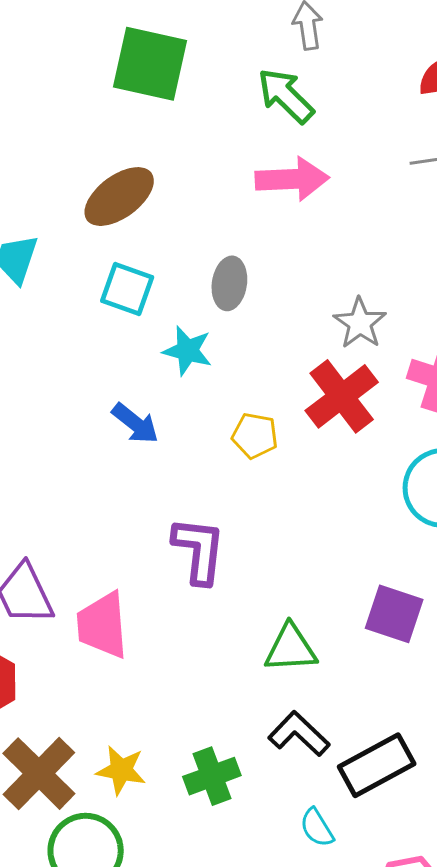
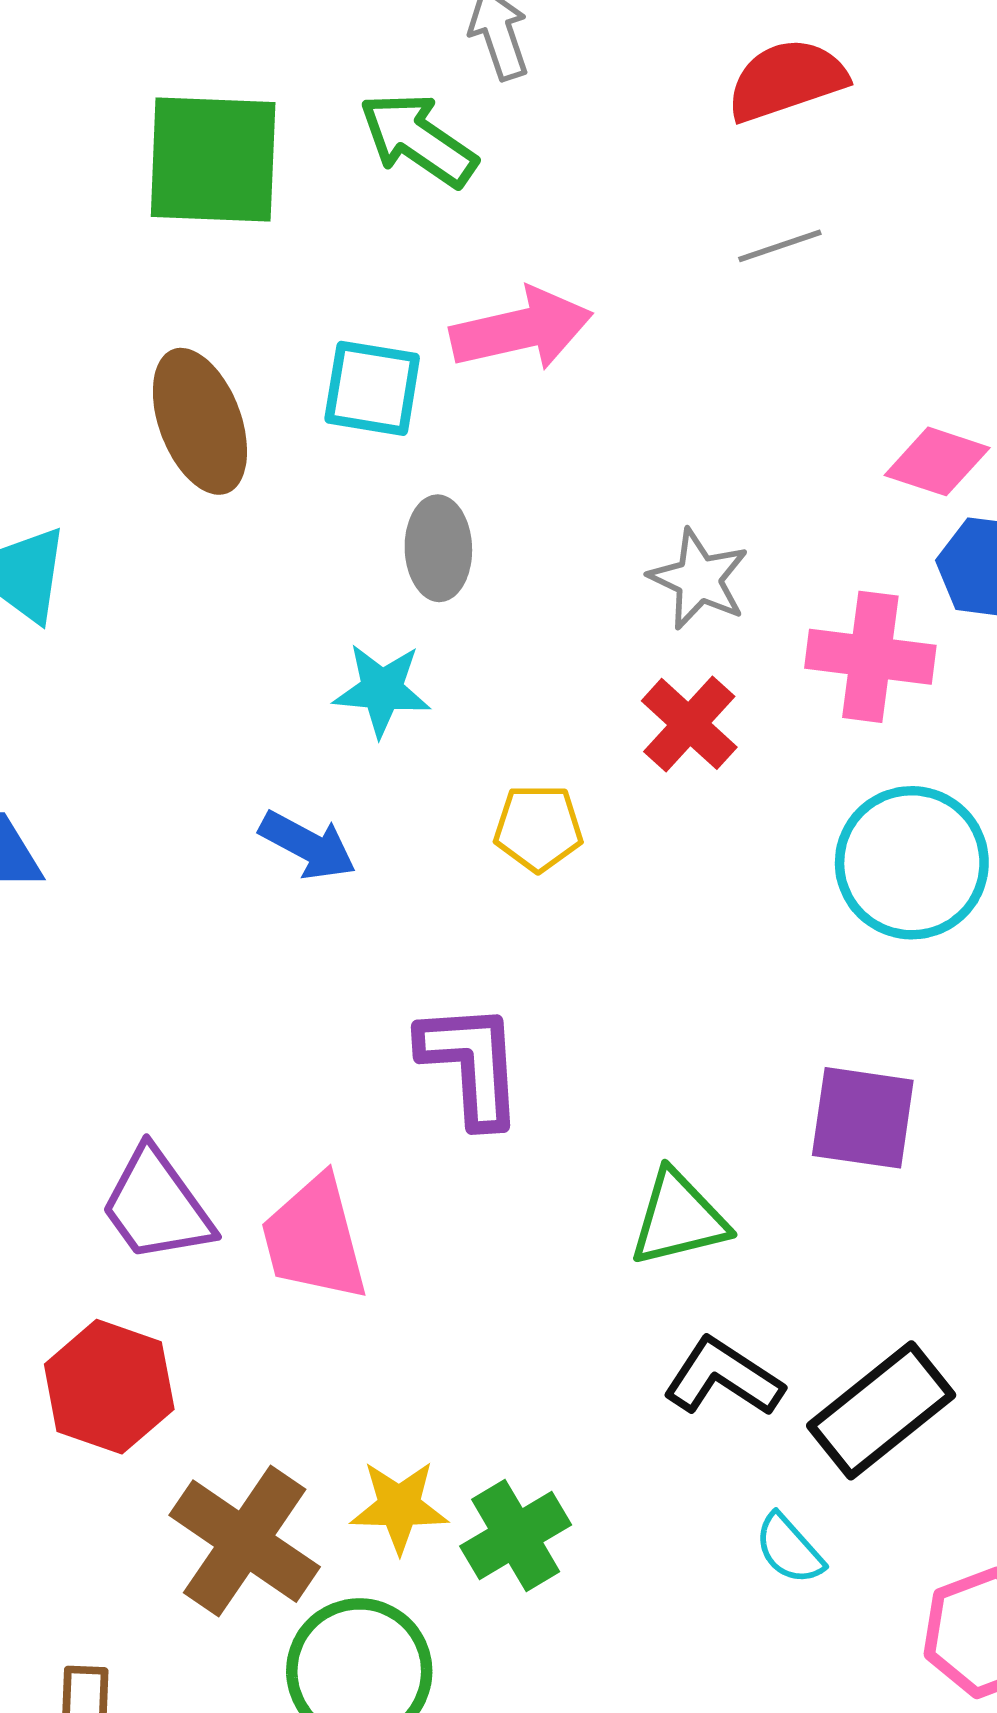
green arrow: (286, 96) -> (418, 140), moved
brown ellipse: (119, 197) -> (200, 421), turned -64
cyan square: (127, 289) -> (372, 388), moved
red cross: (342, 396) -> (689, 724), size x0.7
green cross: (212, 776) -> (516, 1535), moved

